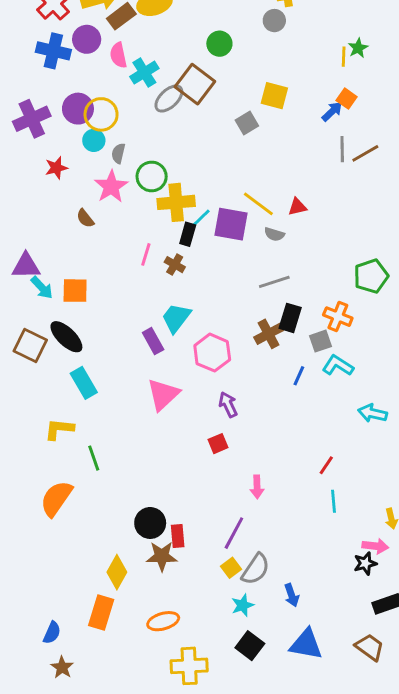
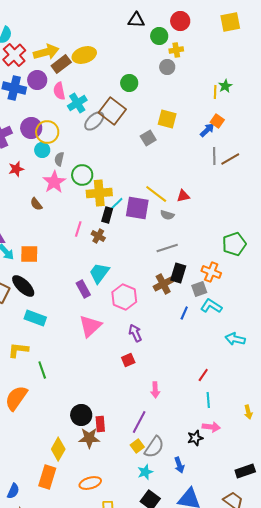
cyan rectangle: (84, 383) -> (35, 318), turned -40
pink arrow: (375, 546) -> (211, 427), moved
black star: (365, 563) -> (195, 438), moved

